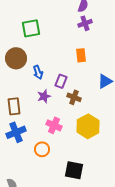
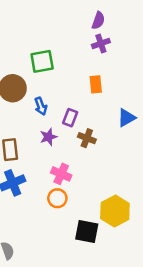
green square: (31, 28) -> (42, 61), moved
yellow hexagon: (88, 126) -> (115, 211), moved
orange circle: (42, 149) -> (57, 198), moved

